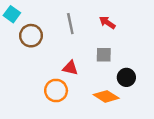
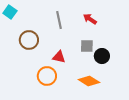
brown circle: (31, 36) -> (29, 40), moved
black circle: (126, 77) -> (102, 56), moved

